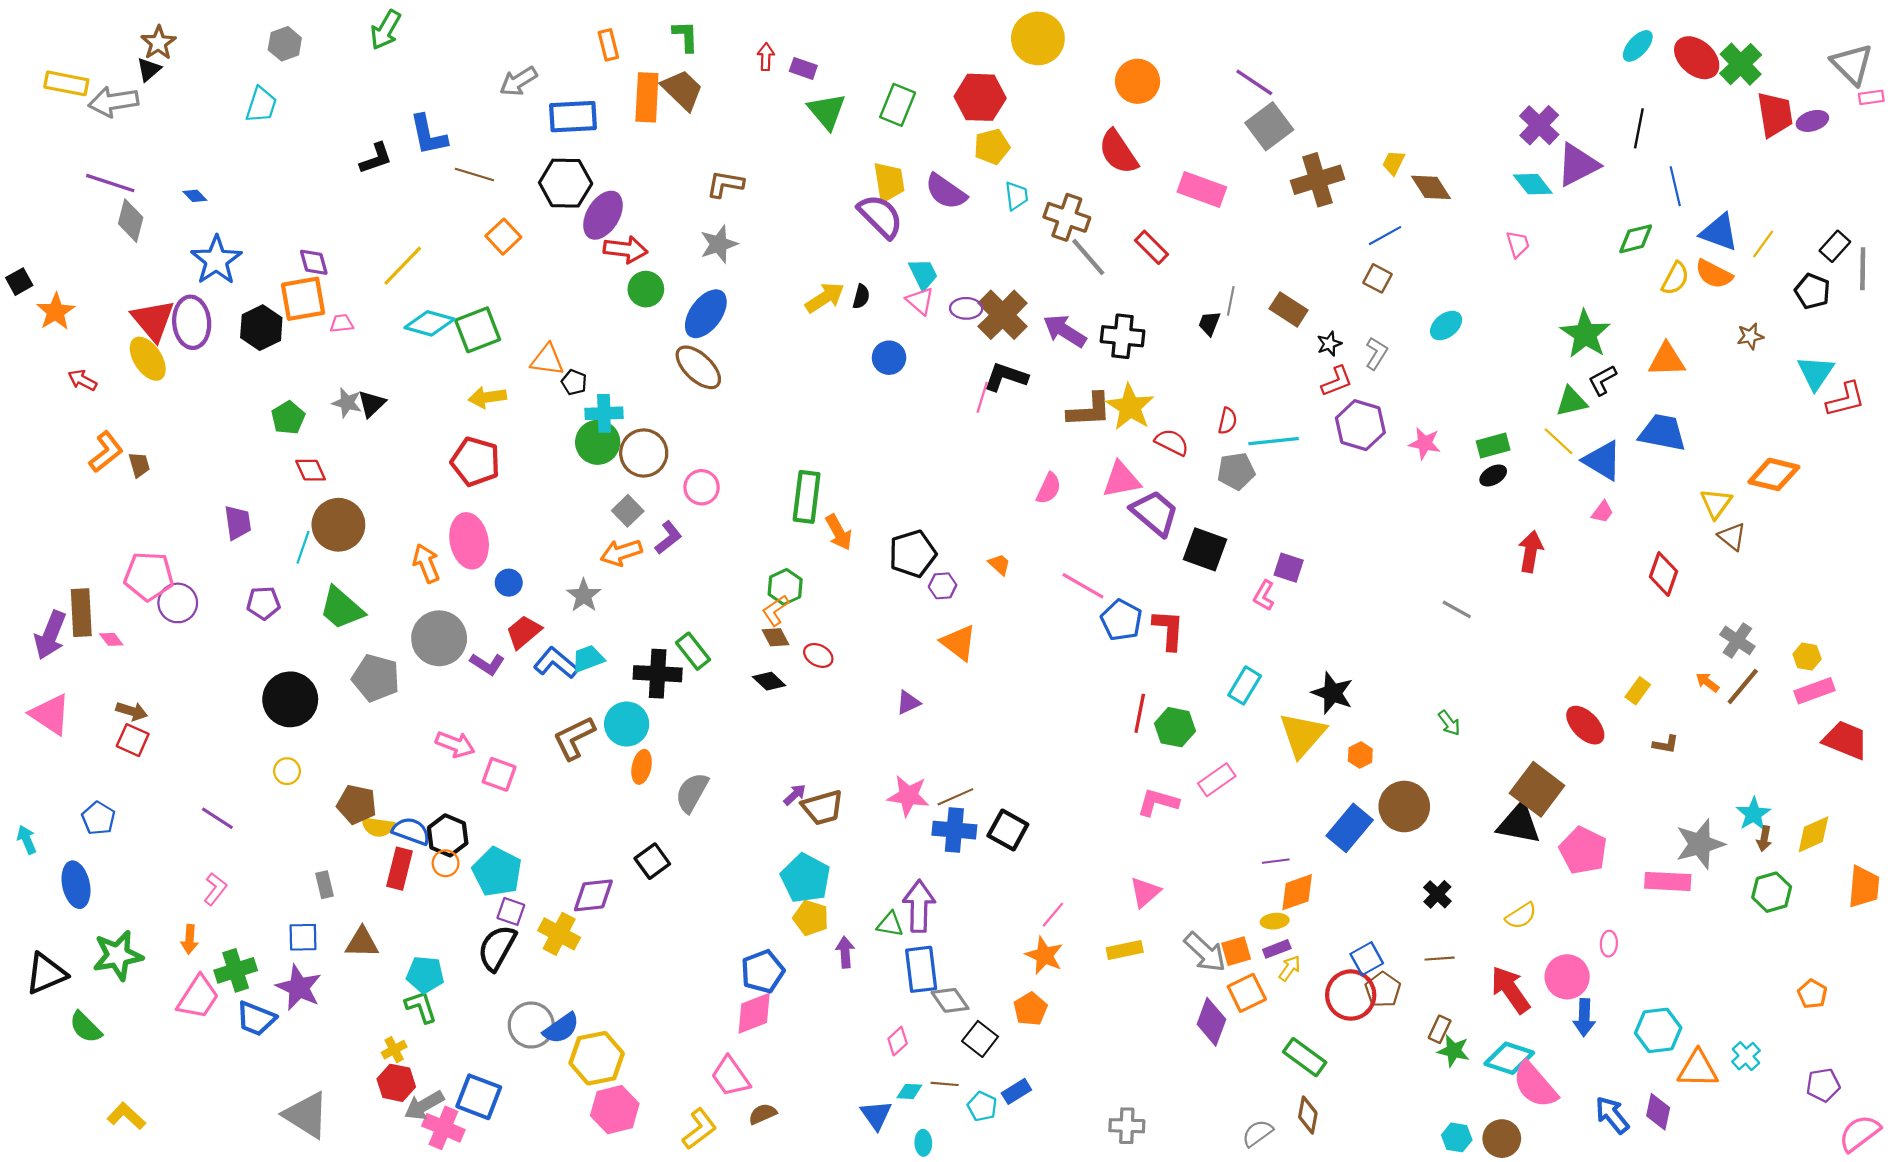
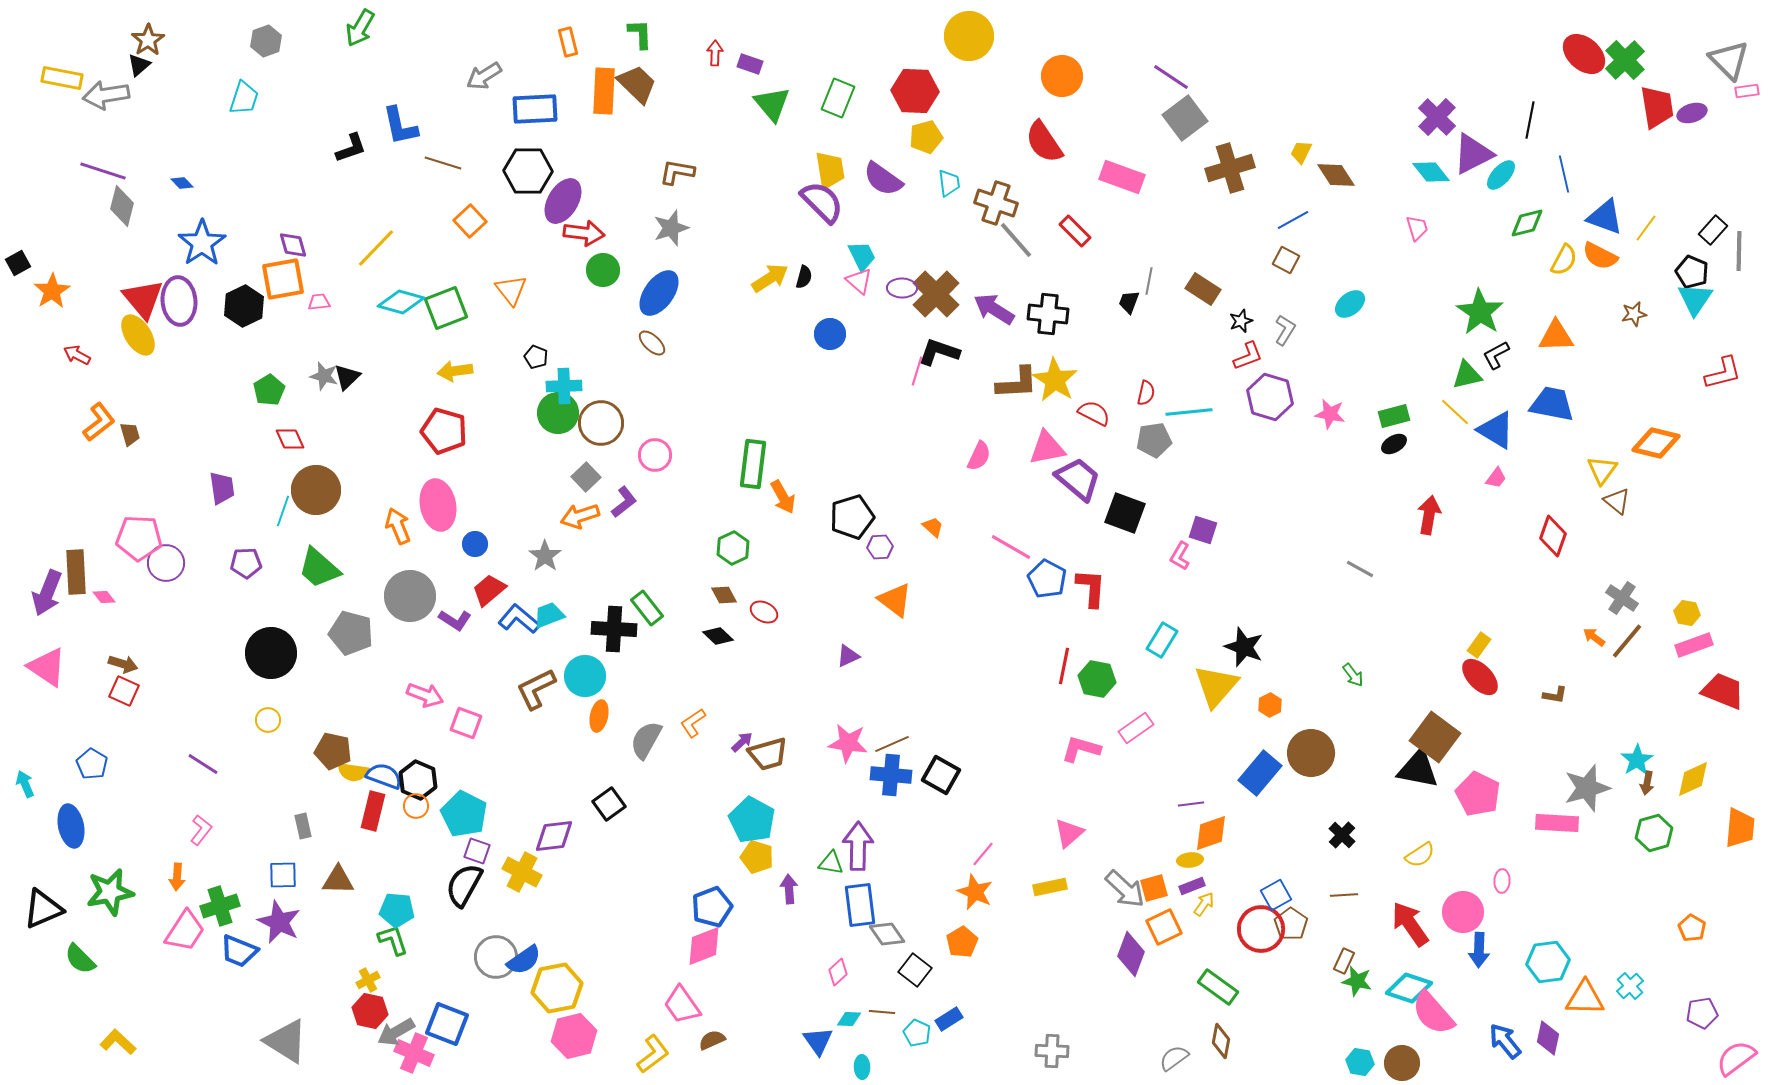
cyan ellipse: (1638, 46) -> (1501, 175), moved
orange triangle: (547, 360) -> (511, 290), moved, turned 44
brown ellipse: (698, 367) -> (652, 343), size x0.6
cyan triangle: (1816, 373) -> (1695, 299), moved
orange L-shape: (775, 610) -> (693, 723), moved
yellow rectangle: (1638, 691) -> (1479, 645), moved

